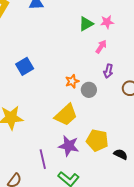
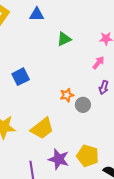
green triangle: (86, 24) -> (64, 39), moved
yellow trapezoid: (66, 115) -> (42, 128), moved

